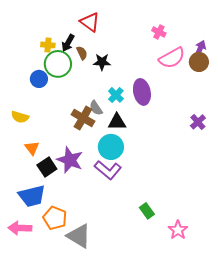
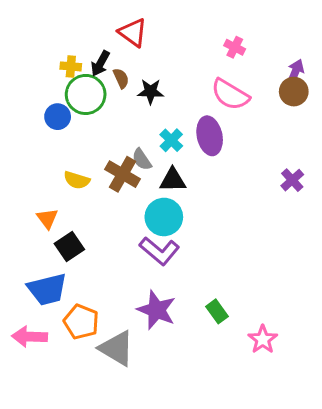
pink semicircle: (172, 58) -> (230, 94), moved, turned 60
yellow semicircle: (20, 117) -> (77, 180), moved
purple star: (70, 160) -> (156, 310), moved

